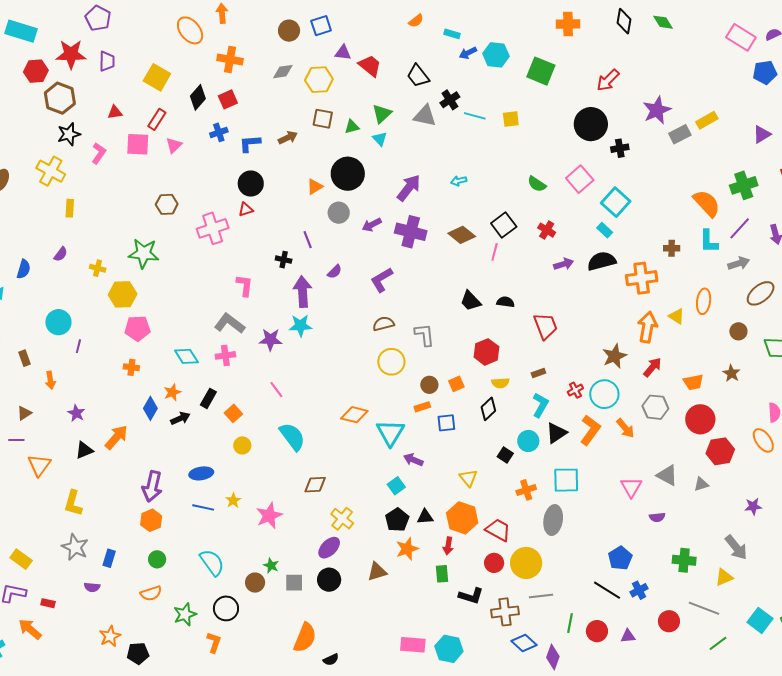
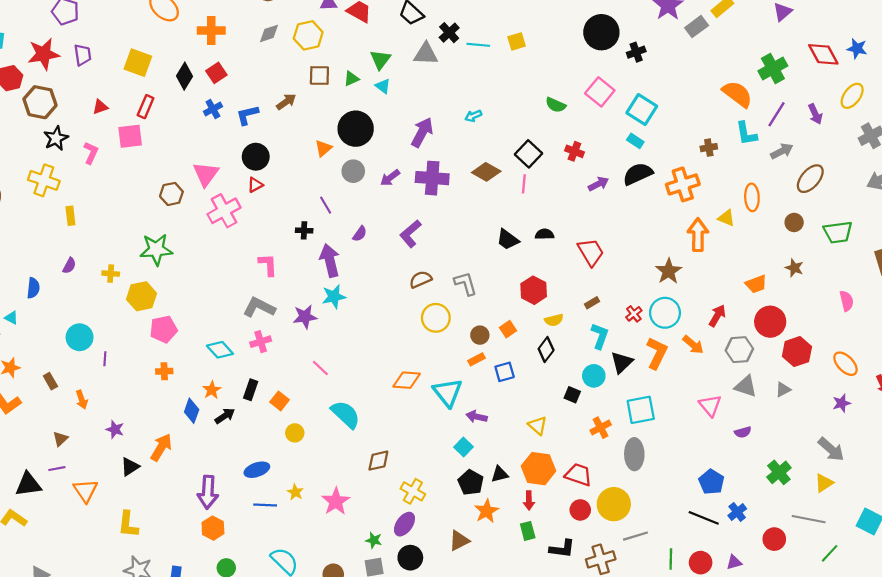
pink triangle: (174, 145) -> (206, 174), moved, size x1.5
red arrow: (652, 367) -> (717, 316), moved
gray hexagon: (655, 407) -> (739, 350), moved
orange ellipse: (763, 440) -> (845, 364), moved
green cross: (684, 560) -> (779, 472), turned -35
green star: (271, 566) -> (374, 540), moved

